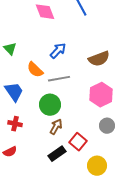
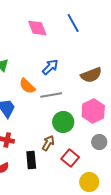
green circle: (50, 105) -> (63, 122), moved
black rectangle: (57, 154) -> (31, 160), moved, turned -60

